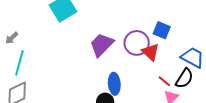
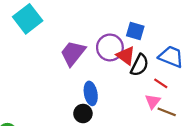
black semicircle: (184, 78) -> (140, 65), moved
red line: (164, 81) -> (161, 83), moved

